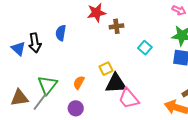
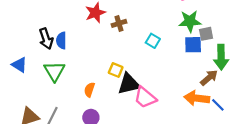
black arrow: (35, 43) -> (46, 39), moved
yellow square: (106, 69) -> (116, 70), turned -32
green triangle: (47, 85) -> (54, 71), moved

